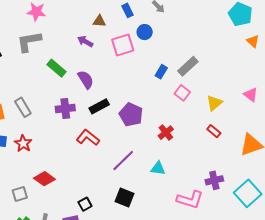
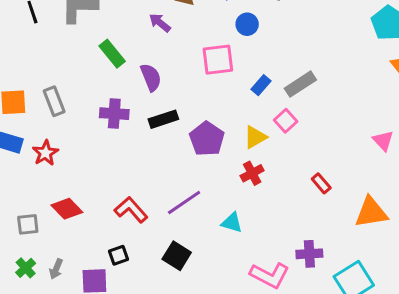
pink square: (123, 45) -> (218, 60), moved
yellow triangle: (214, 103) -> (255, 137), moved
red L-shape: (88, 138) -> (131, 210), moved

